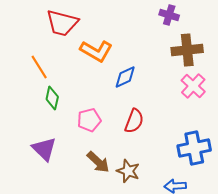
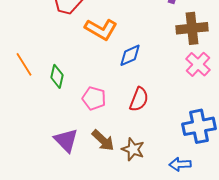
orange line: (39, 67) -> (24, 64), moved
pink pentagon: (89, 120) -> (94, 98), turned 30
purple triangle: (44, 149) -> (66, 140), moved

